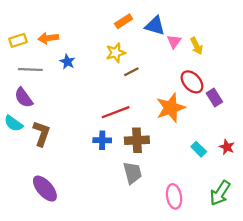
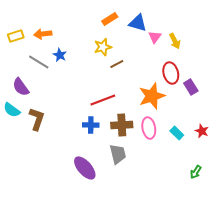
gray line: (30, 70) -> (39, 62), moved, turned 30
red ellipse: (192, 82) -> (171, 73), turned 30
purple ellipse: (45, 189) -> (85, 168), moved
green arrow: (220, 193) -> (196, 172), size x0.6
pink ellipse: (174, 196) -> (149, 128), moved

